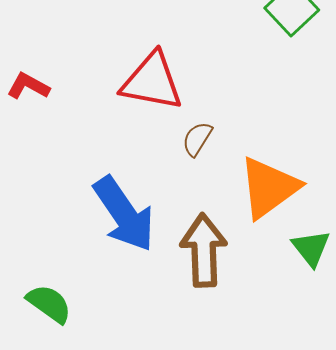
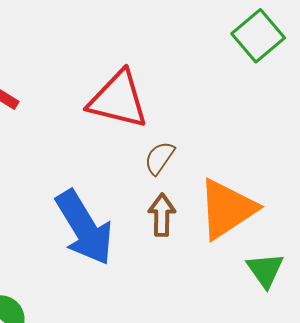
brown arrow: (204, 250) -> (162, 215), moved, size x0.6

